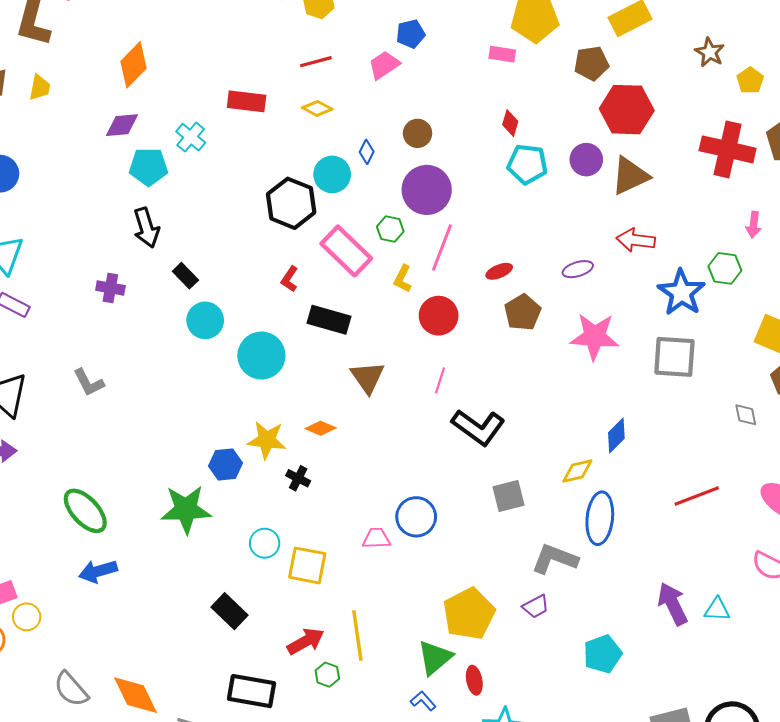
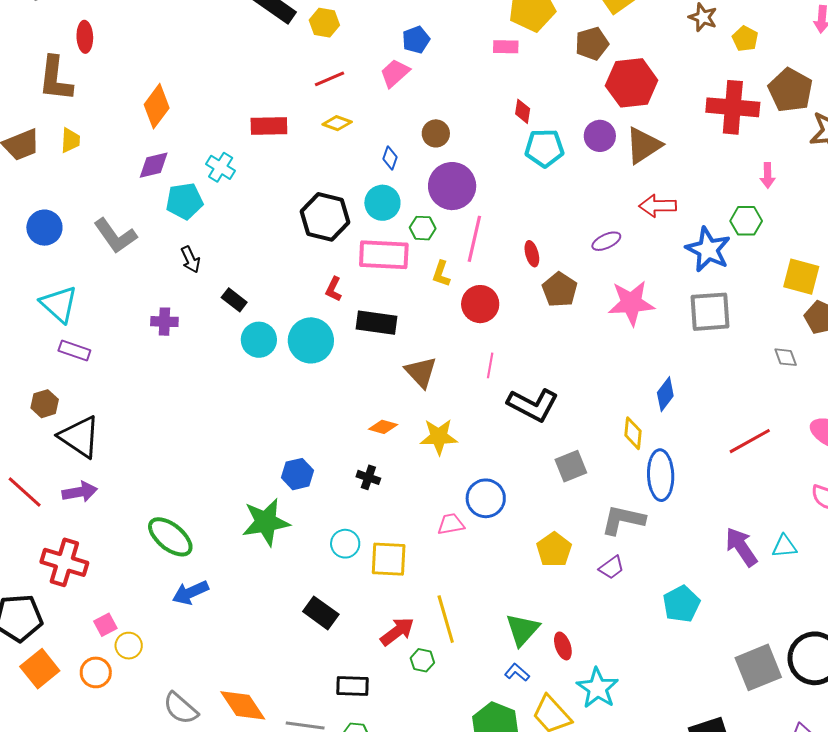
cyan circle: (332, 174) -> (382, 203), moved
black arrow: (146, 228) -> (191, 259), size x0.7
pink rectangle: (346, 251) -> (384, 255), turned -33
red ellipse: (499, 271) -> (532, 254), turned -75
cyan circle: (261, 356) -> (311, 340), moved
gray L-shape: (89, 382) -> (115, 236), moved, size x1.4
yellow star: (267, 440) -> (439, 437), moved
yellow diamond: (577, 471) -> (633, 433), turned -64
yellow pentagon: (469, 614) -> (554, 550), moved, size x0.7
black rectangle: (251, 691) -> (352, 686), size x0.7

